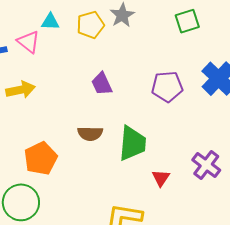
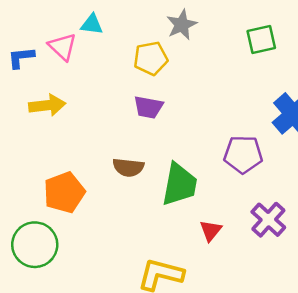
yellow pentagon: (90, 25) -> (151, 58), moved
purple trapezoid: (102, 84) -> (148, 107), turned -60
purple pentagon: (167, 87) -> (243, 154), moved

